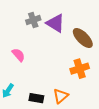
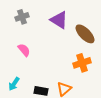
gray cross: (33, 20) -> (22, 17), moved

